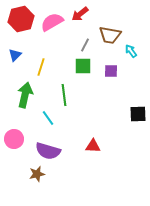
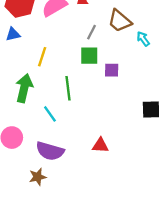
brown trapezoid: (110, 35) -> (120, 21), turned 30
blue triangle: (15, 55) -> (13, 34), moved, turned 32
purple square: (111, 71) -> (112, 70), moved

